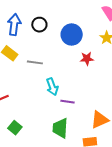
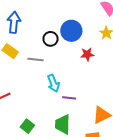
black circle: (39, 25) -> (51, 39), moved
green square: (15, 128) -> (27, 126), moved

